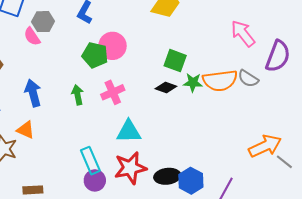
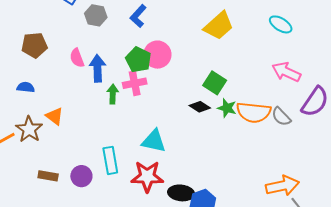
pink arrow: (243, 33) -> (286, 72), turned -40
pink semicircle: (32, 36) -> (77, 58), moved
pink cross: (113, 92) -> (135, 83), moved
blue arrow: (33, 93) -> (98, 68), moved
purple circle: (95, 180) -> (81, 176), moved

